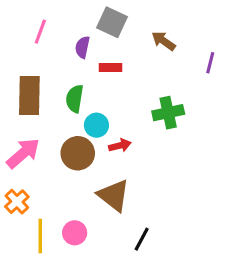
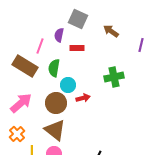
pink line: (40, 32) -> (40, 46), moved
brown rectangle: (29, 96) -> (25, 66), turned -60
brown triangle: (114, 195) -> (55, 130), moved

